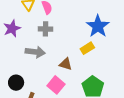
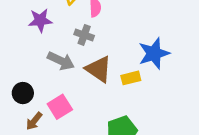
brown triangle: (66, 64) -> (99, 69), moved, size x1.5
pink square: (56, 85) -> (60, 107), moved

